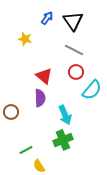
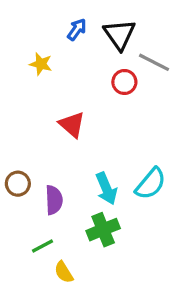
gray line: (74, 50) -> (154, 62), moved
red circle: (76, 72) -> (124, 82), moved
cyan semicircle: (92, 90) -> (151, 184), moved
purple semicircle: (40, 98) -> (54, 200), moved

